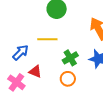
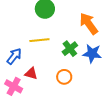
green cross: (70, 58) -> (70, 49), moved

